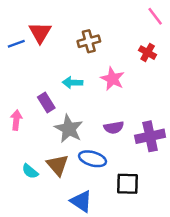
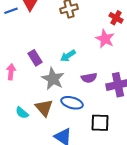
pink star: (113, 79) -> (105, 39), moved
cyan arrow: (73, 83) -> (68, 56), moved, turned -35

